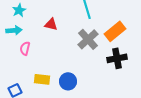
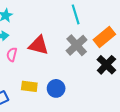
red triangle: (51, 24) -> (39, 45), moved, size x1.5
black cross: (117, 58) -> (106, 65), turned -36

